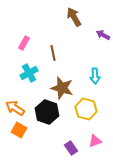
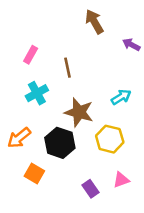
cyan arrow: (95, 76) -> (121, 97), turned -119
orange arrow: (15, 108) -> (19, 138), turned -72
orange square: (19, 130) -> (34, 173), moved

